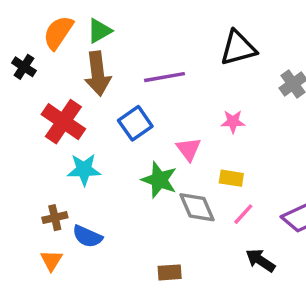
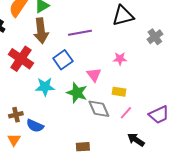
cyan star: (84, 170) -> (45, 87), moved

